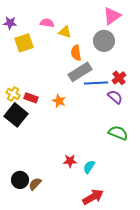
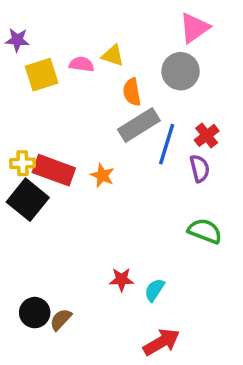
pink semicircle: (47, 23) -> (82, 64), moved
blue line: (96, 83) -> (167, 144), turned -70
yellow cross: (13, 94) -> (23, 163), turned -32
purple semicircle: (115, 97) -> (200, 168), turned 35
red rectangle: (31, 98) -> (54, 170), size x1.6

